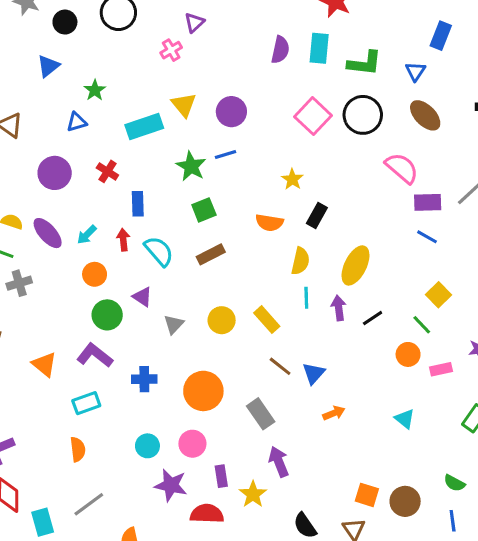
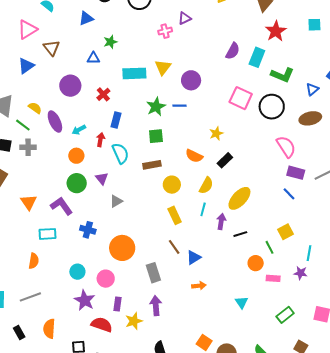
brown ellipse: (425, 115) -> (310, 118), turned -75
pink square: (313, 116) -> (241, 98), turned -35
yellow circle: (222, 320) -> (172, 185), moved

